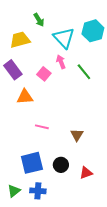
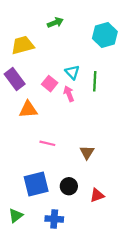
green arrow: (39, 20) -> (55, 23), moved, turned -80
cyan triangle: (64, 38) -> (72, 72), moved, size x0.6
pink arrow: (61, 62) -> (69, 94), moved
green line: (84, 72) -> (95, 81), turned 42
blue cross: (38, 191) -> (54, 219), moved

